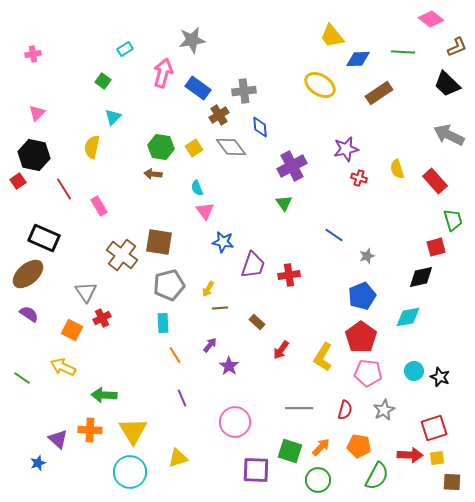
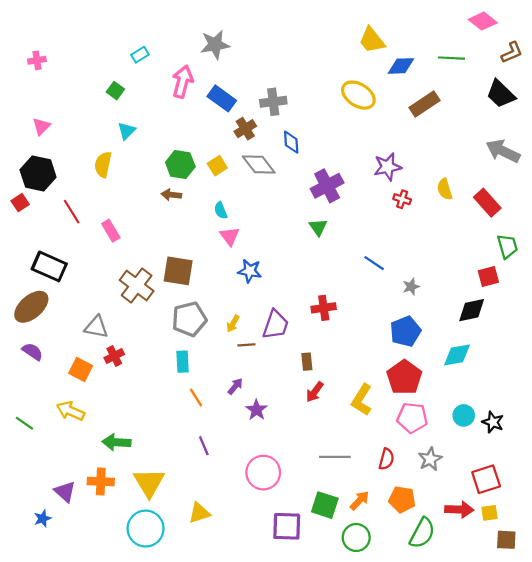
purple trapezoid: (253, 265) -> (276, 325), moved
gray triangle: (86, 292) -> (96, 327), turned -45
brown rectangle: (257, 322) -> (307, 362), moved, turned 42

